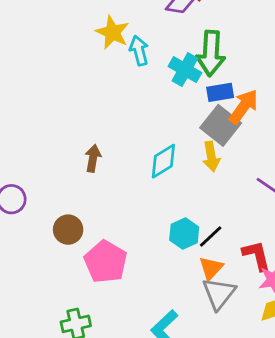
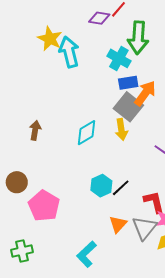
cyan arrow: (139, 51) -> (69, 52), size x1.4
green arrow: (211, 53) -> (138, 38), moved
cyan cross: (185, 70) -> (119, 58), moved
orange triangle: (211, 268) -> (118, 224), moved
gray triangle: (219, 294) -> (144, 228), moved

